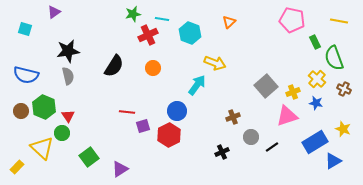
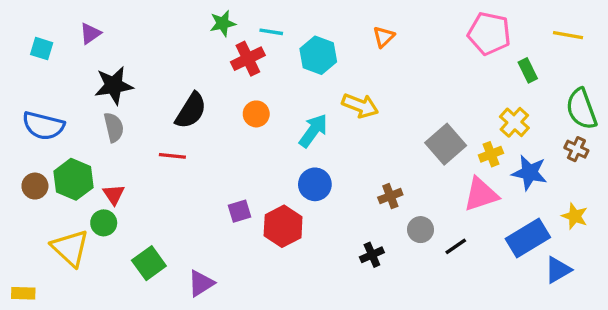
purple triangle: (54, 12) -> (90, 33), moved
green semicircle: (334, 58) -> (581, 109), moved
yellow cross: (317, 79) -> (514, 122), moved
cyan arrow: (197, 85) -> (313, 131), moved
blue star: (316, 103) -> (529, 173), size x1.5
blue circle: (177, 111) -> (315, 184), moved
red line: (127, 112) -> (172, 156), moved
yellow rectangle: (17, 167) -> (23, 293), moved, turned 48

